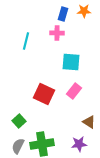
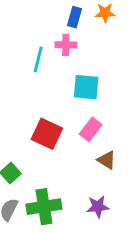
cyan line: (26, 41) -> (38, 59), moved
brown triangle: (89, 122) -> (107, 160), moved

